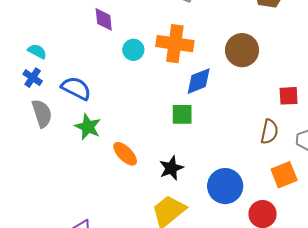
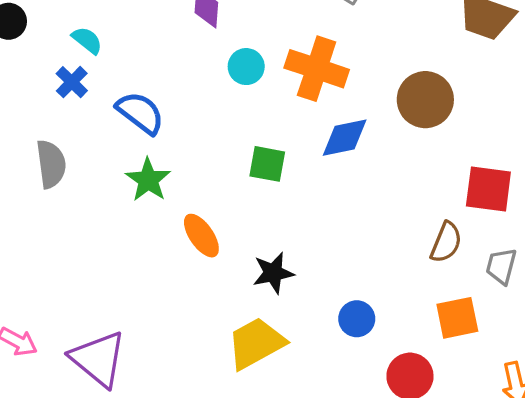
red square: (289, 96) -> (488, 189), size x1.4
gray semicircle: (42, 113) -> (51, 164), moved
green square: (182, 114) -> (267, 164), moved
blue circle: (225, 186) -> (357, 319), size x0.6

